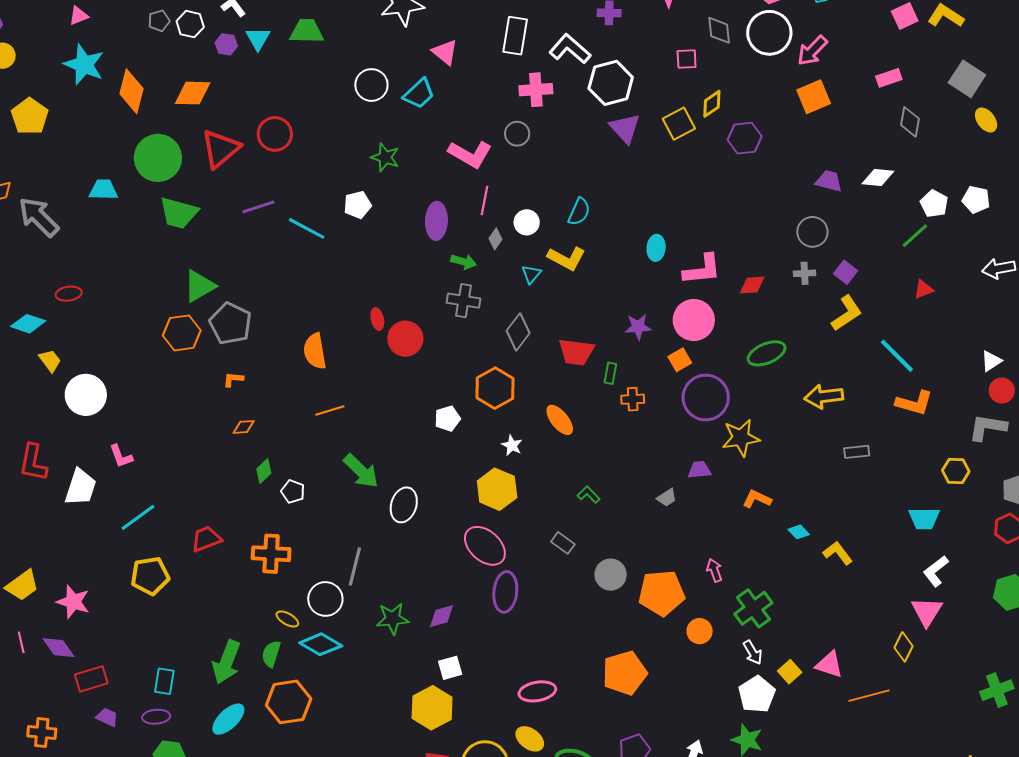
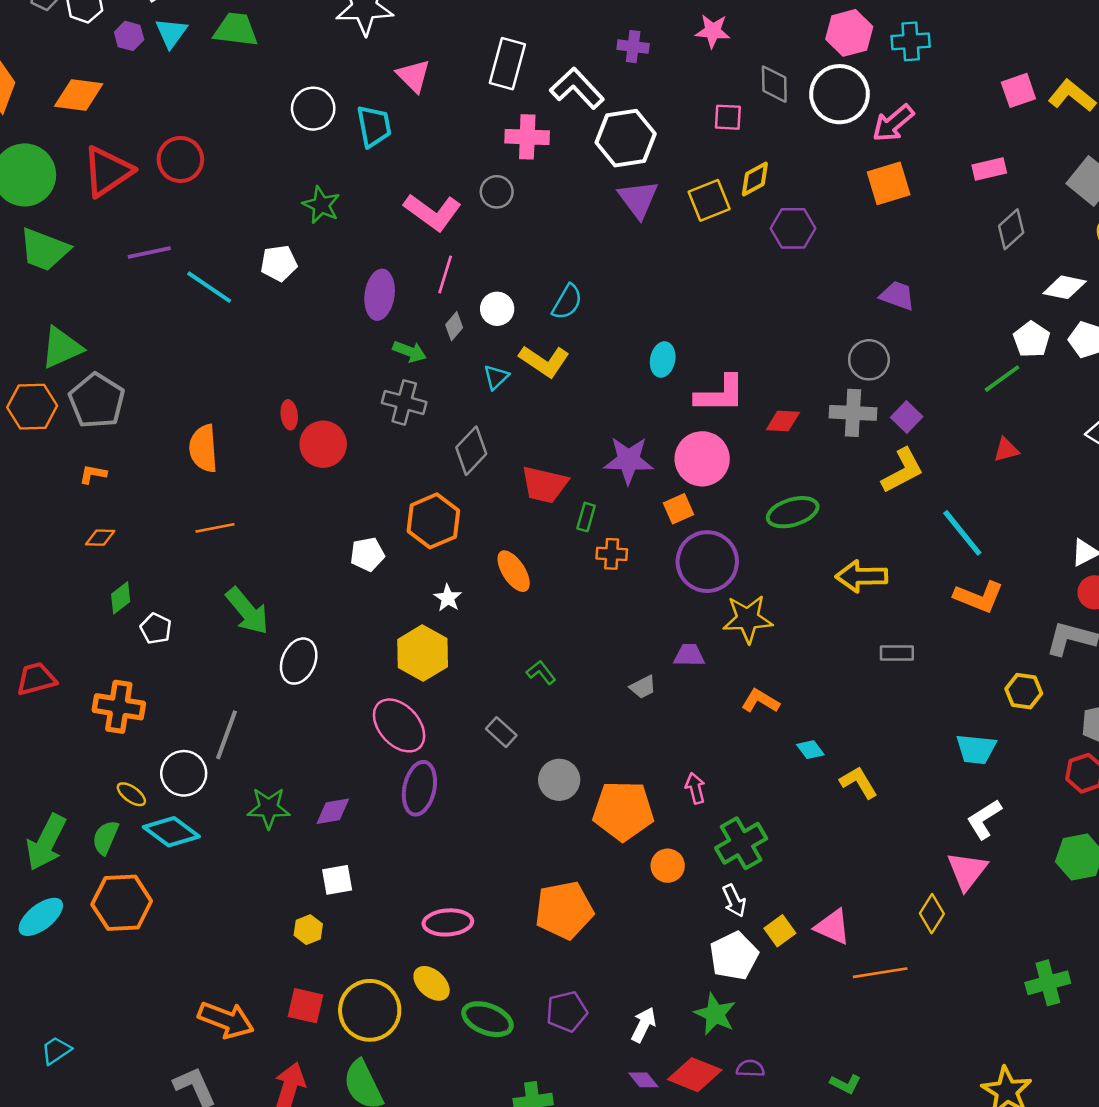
cyan trapezoid: (419, 94) -> (374, 126), turned -64
gray diamond: (910, 122) -> (1011, 229), turned 32
white diamond: (878, 178) -> (1065, 287), moved
gray cross: (805, 273) -> (853, 413), size x1.6
purple star: (638, 327) -> (628, 460), size x1.4
yellow hexagon: (432, 708) -> (308, 930), size x0.5

